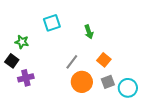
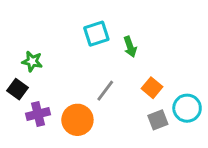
cyan square: (52, 23) -> (96, 34), moved
orange circle: (82, 82) -> (77, 120), moved
cyan circle: (128, 88) -> (187, 108), moved

